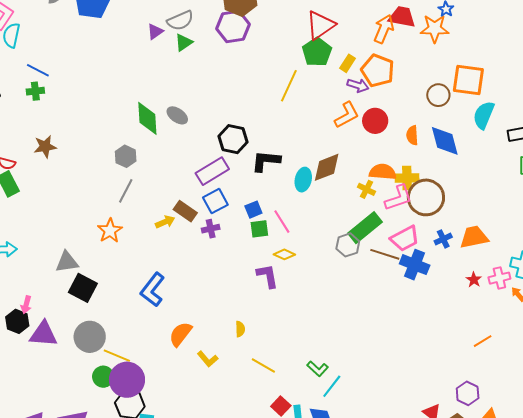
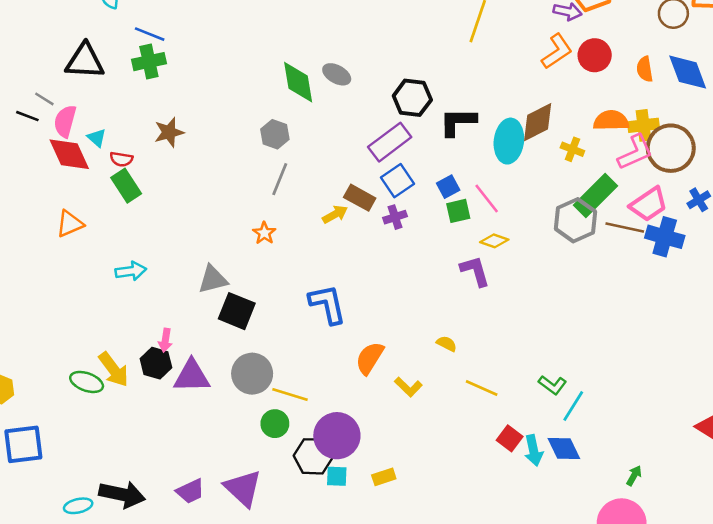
green cross: (35, 91) -> (149, 62), size x1.4
cyan ellipse: (303, 180) -> (509, 141), size x1.4
yellow cross: (366, 189) -> (572, 149), moved
orange star: (110, 231) -> (264, 233), size x0.7
gray hexagon: (348, 245) -> (575, 220), size x1.4
blue L-shape: (153, 290) -> (328, 304), turned 136
yellow semicircle: (240, 329) -> (447, 344), turned -56
purple circle: (127, 380) -> (337, 436), moved

